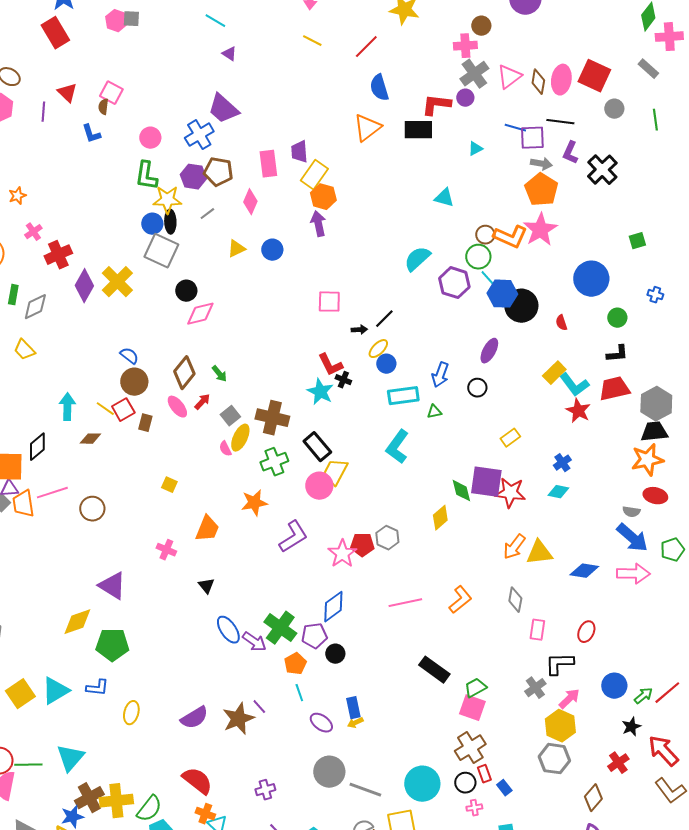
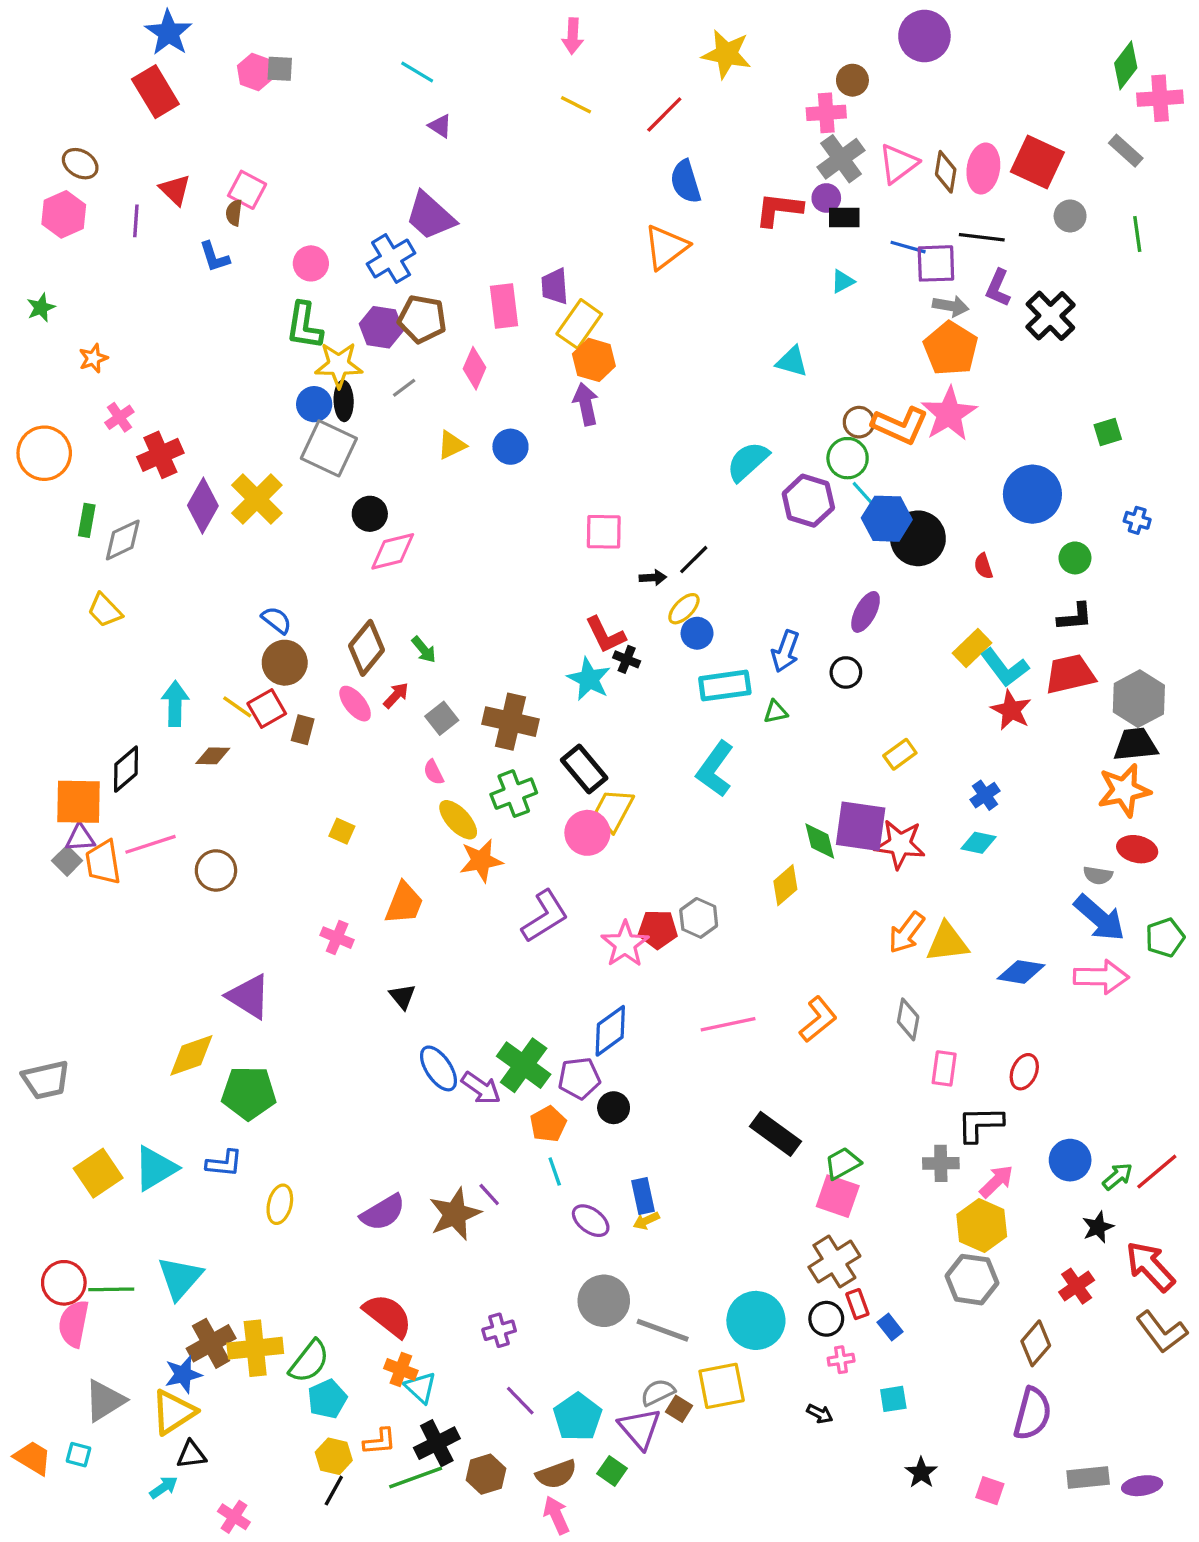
black rectangle: (418, 130) -> (844, 218), moved, size x0.7
yellow ellipse: (240, 438) -> (458, 820), moved, turned -68
gray cross: (535, 688) -> (941, 1163), turned 35

